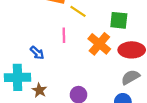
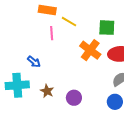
pink line: (64, 35) -> (52, 33), moved
brown star: (39, 90) -> (47, 91), moved

